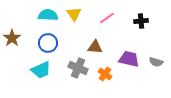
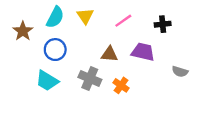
cyan semicircle: (48, 15) -> (55, 17), turned 114
brown star: (12, 38) -> (23, 31), moved
purple trapezoid: (129, 59) -> (143, 52), moved
cyan trapezoid: (41, 70) -> (47, 81), turned 55

